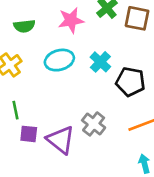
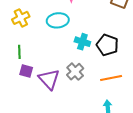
cyan cross: (100, 62) -> (82, 42), moved, turned -35

